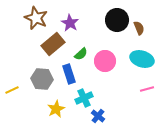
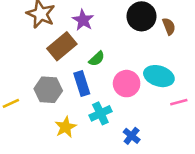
cyan ellipse: (142, 59) -> (159, 76), moved
pink circle: (105, 61) -> (127, 84), moved
blue cross: (98, 116) -> (132, 136), moved

